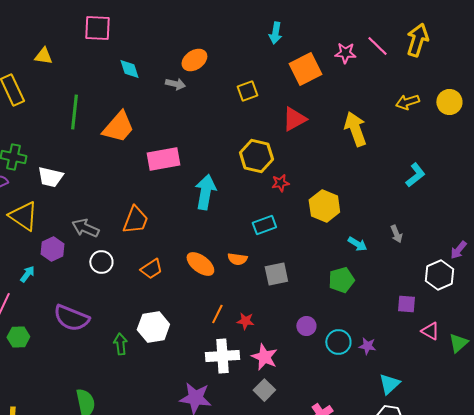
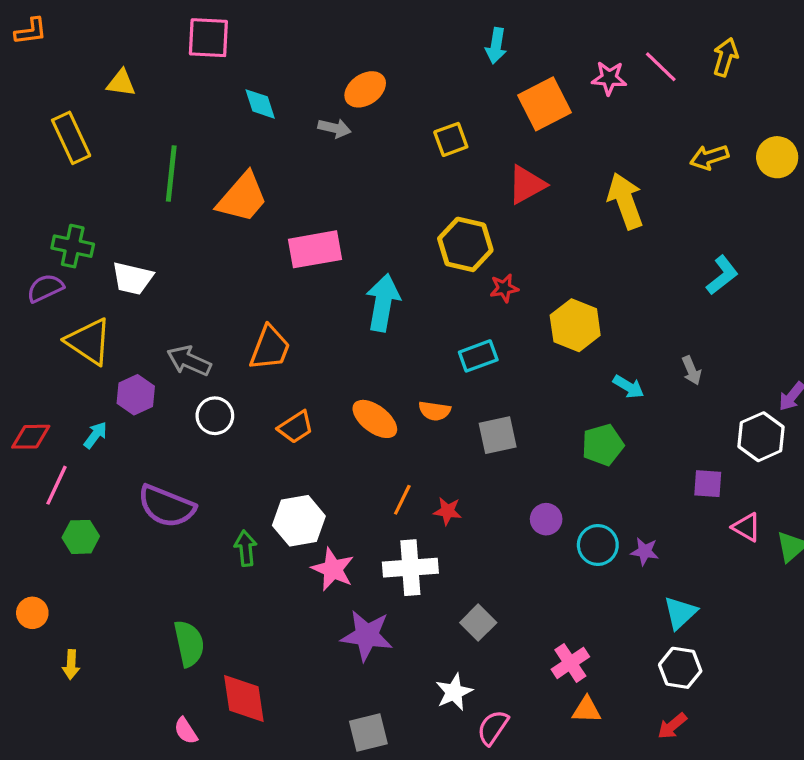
yellow arrow: (417, 40) -> (725, 57), size x0.7
pink star: (264, 357) -> (333, 569), moved

